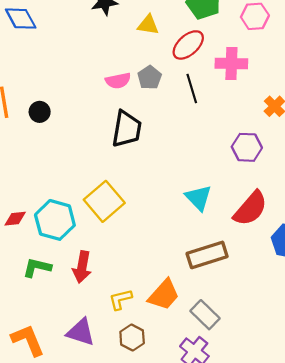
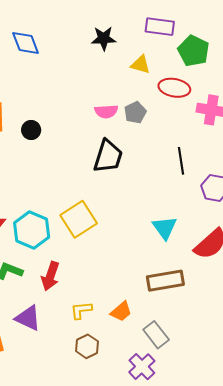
red ellipse: (188, 45) -> (174, 88), turned 44
black line: (192, 89) -> (181, 161), moved
orange trapezoid: (164, 295) -> (121, 311), size x0.7
purple triangle: (81, 332) -> (28, 318), moved

